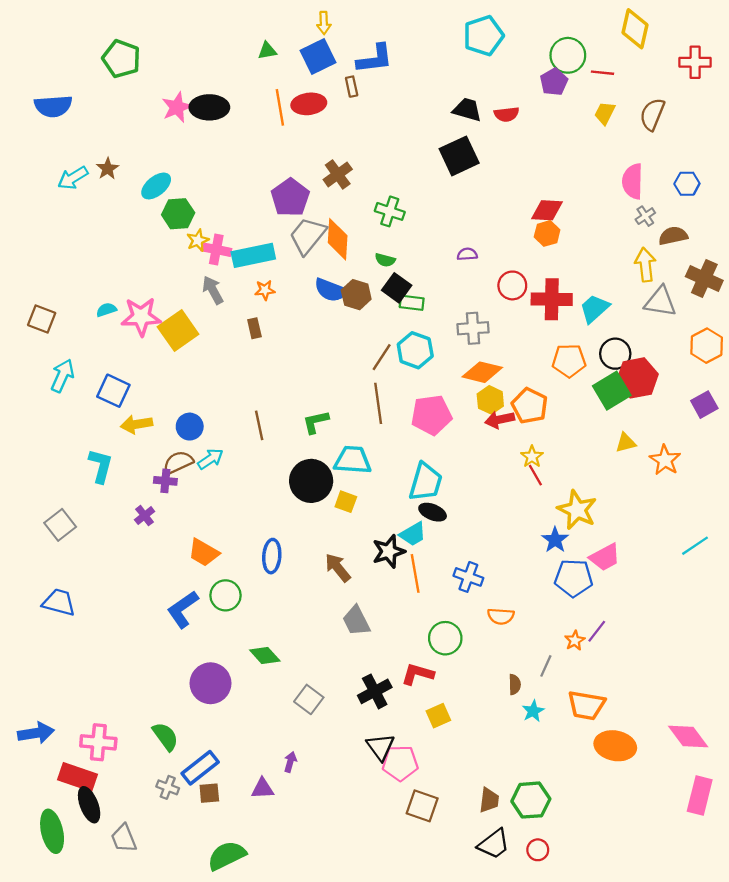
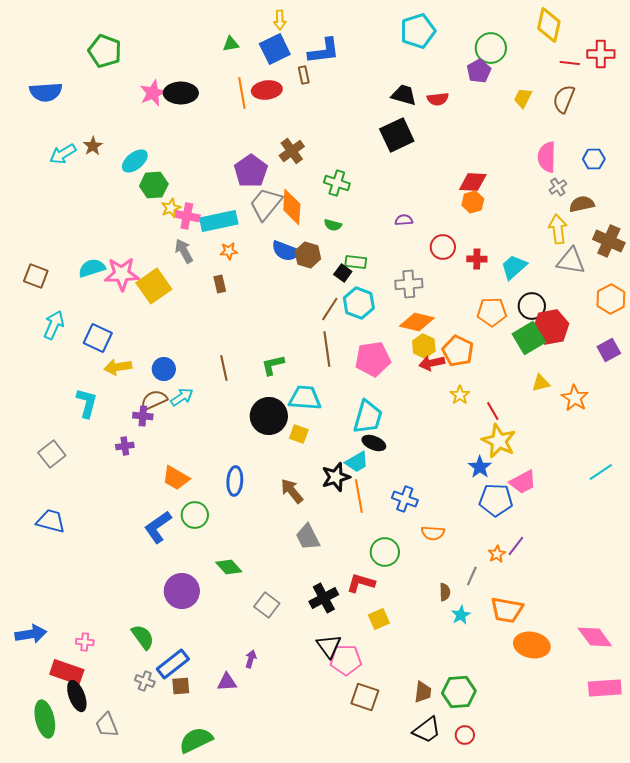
red line: (603, 73) -> (570, 63), moved
black square: (397, 288) -> (343, 273), moved, size x0.7
red cross: (552, 299) -> (477, 259), size x0.6
cyan semicircle: (106, 310) -> (92, 268), size x1.5
red line: (535, 475) -> (493, 411), moved
purple cross: (145, 516) -> (125, 446), turned 30
pink cross: (98, 742) -> (85, 642), size x0.6
pink rectangle: (700, 795) -> (605, 688), turned 72

